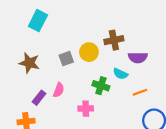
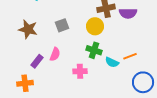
yellow circle: (89, 52) -> (95, 26), moved
purple semicircle: (138, 58) -> (128, 13), moved
cyan semicircle: (120, 74) -> (112, 62), moved

